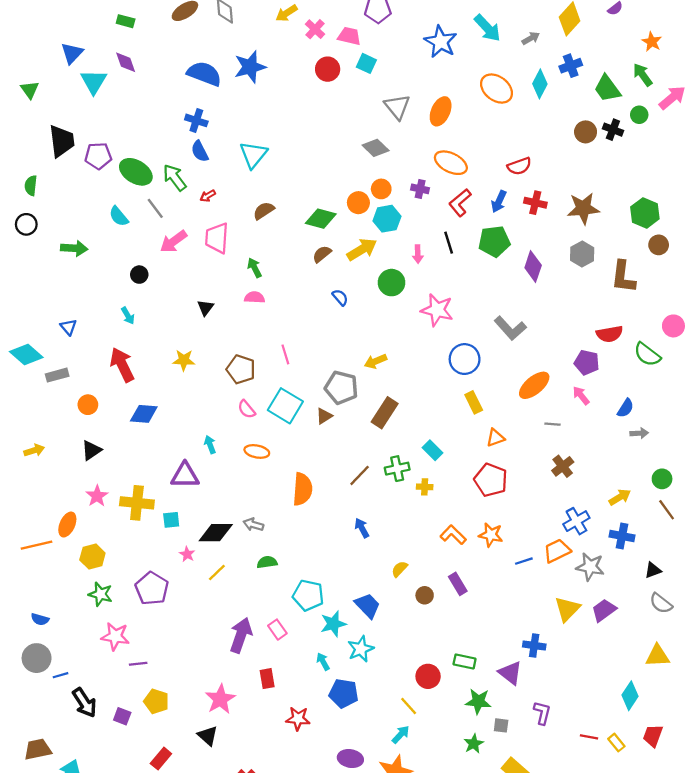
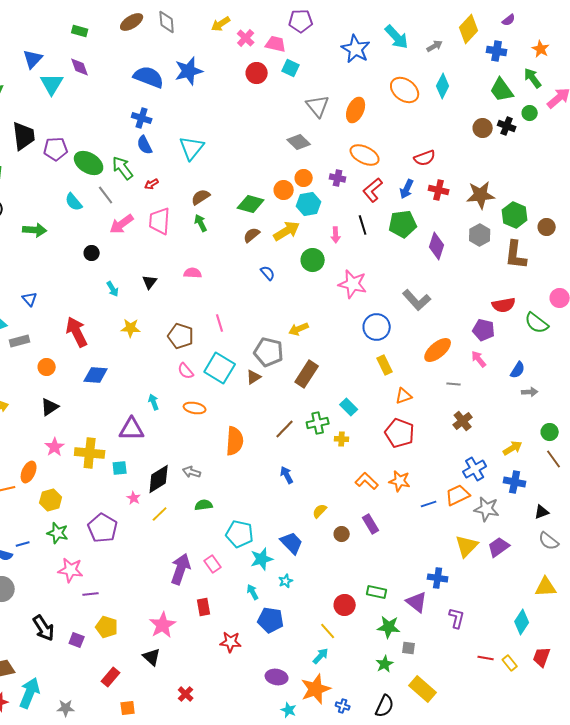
blue cross: (571, 66) -> (497, 51), moved, turned 30
green hexagon: (645, 213) -> (515, 215), moved
green arrow: (255, 268) -> (201, 223), moved
cyan arrow: (128, 316) -> (113, 289), moved
black diamond: (216, 533) -> (159, 479), turned -32
cyan star: (361, 649) -> (286, 581), size x0.6
blue line: (60, 675) -> (23, 544), moved
purple L-shape: (542, 713) -> (457, 618), moved

